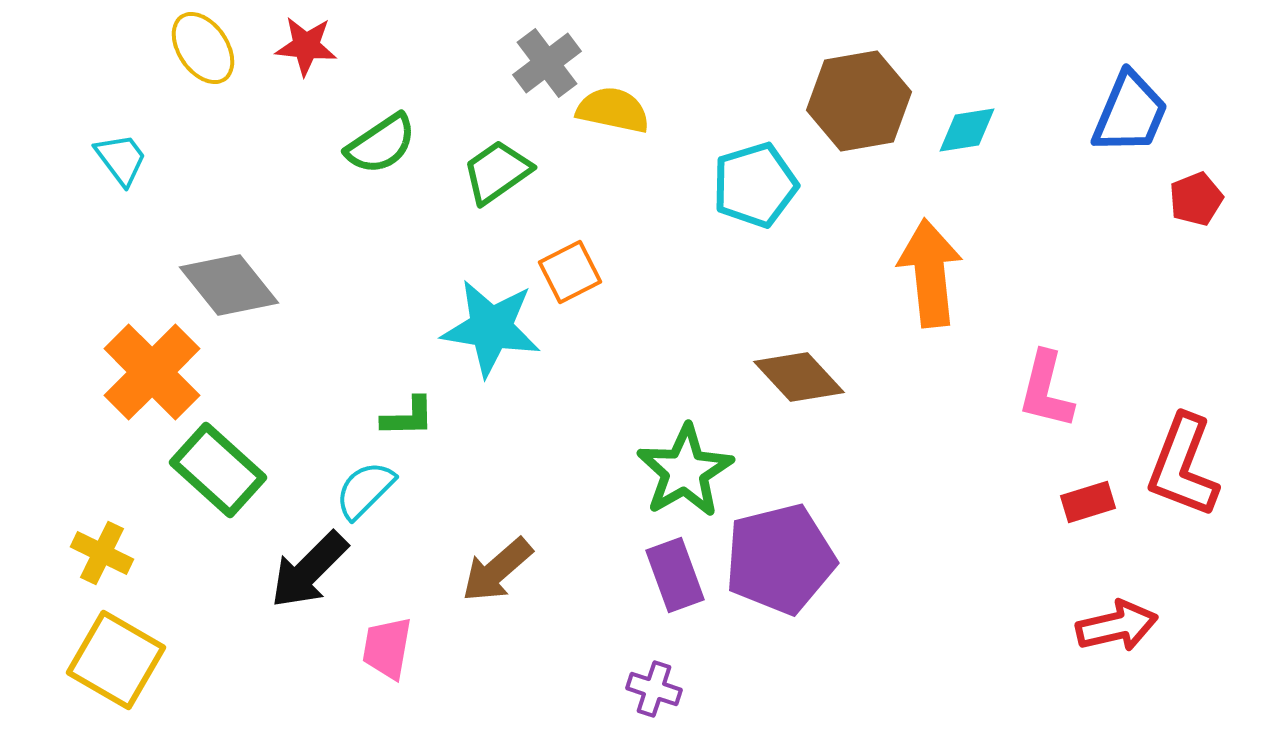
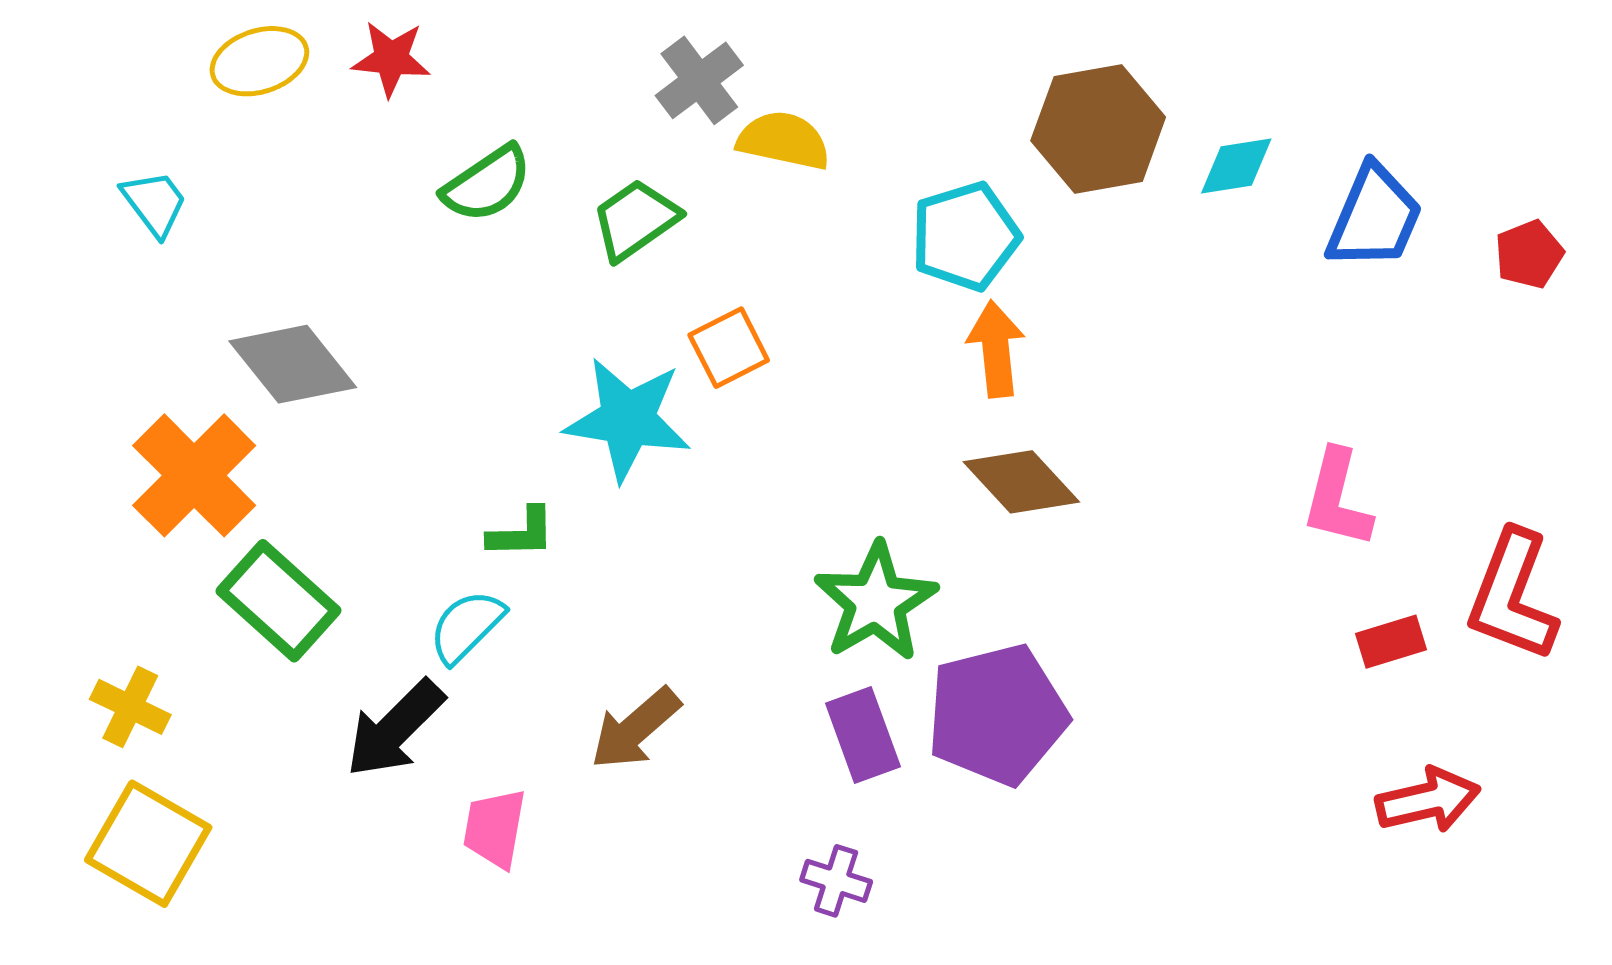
yellow ellipse: (203, 48) -> (259, 61), turned -74
blue trapezoid: (1130, 113) -> (1374, 217), moved
orange arrow: (930, 273) -> (996, 349), moved, size x0.7

